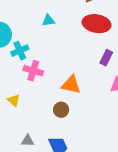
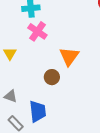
orange triangle: (71, 85) -> (69, 56), turned 35

